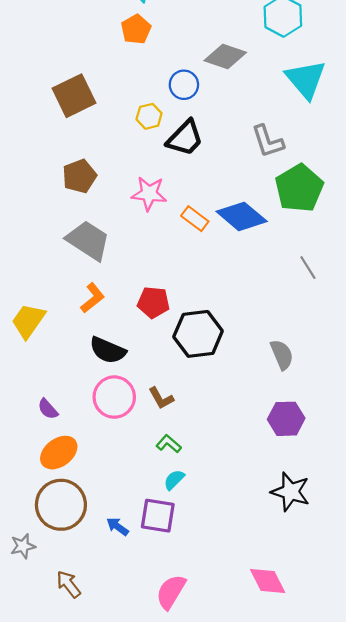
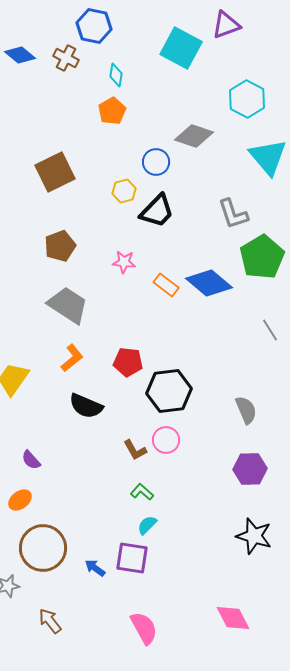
pink star: (149, 194) -> (124, 262), size x0.7
pink circle: (114, 397) -> (166, 440), moved, size x0.7
orange ellipse: (59, 453) -> (20, 500), moved, size x0.7
pink semicircle: (171, 592) -> (144, 628), turned 120

